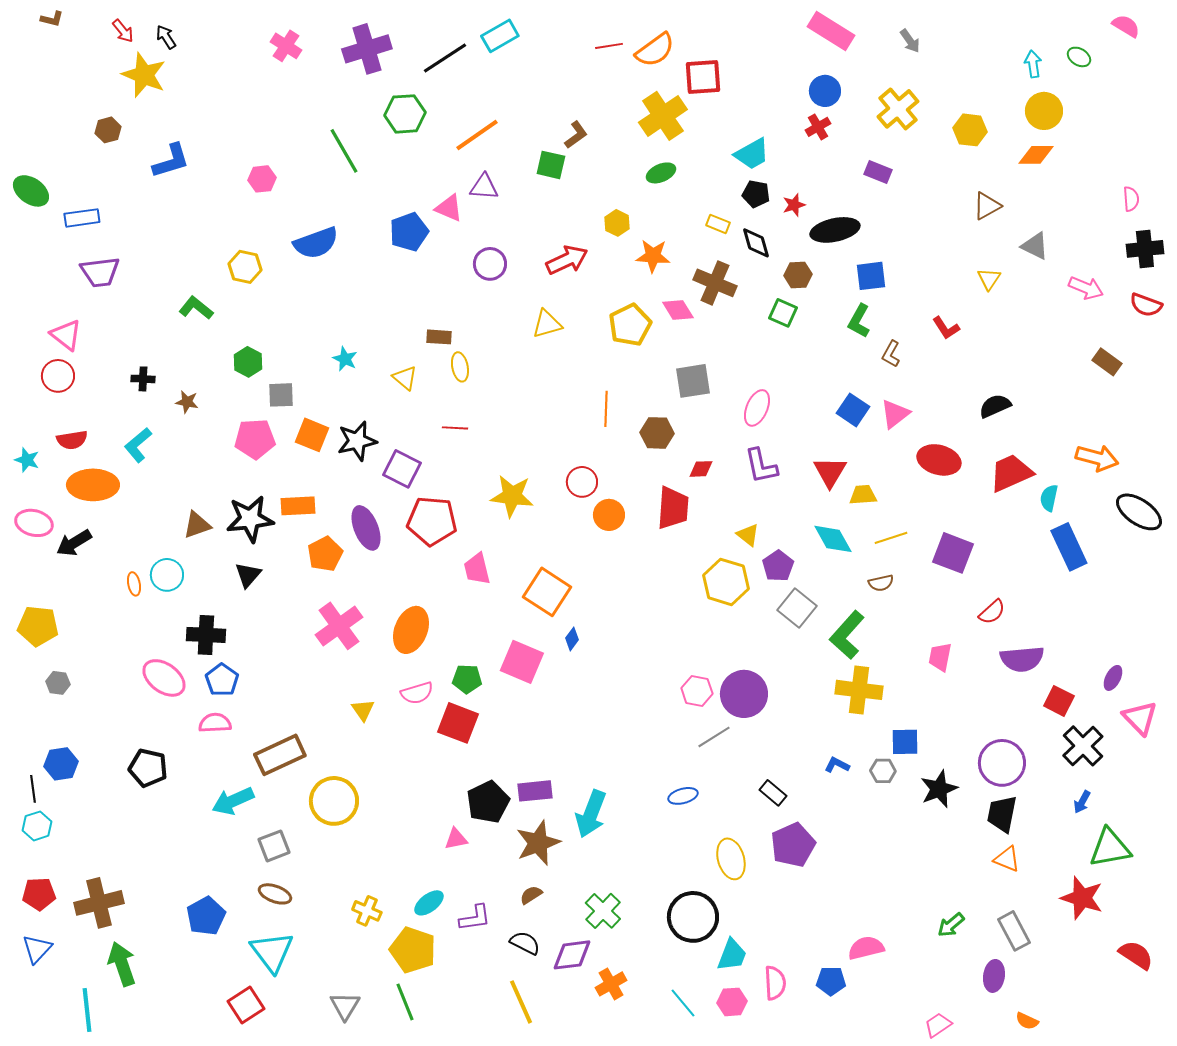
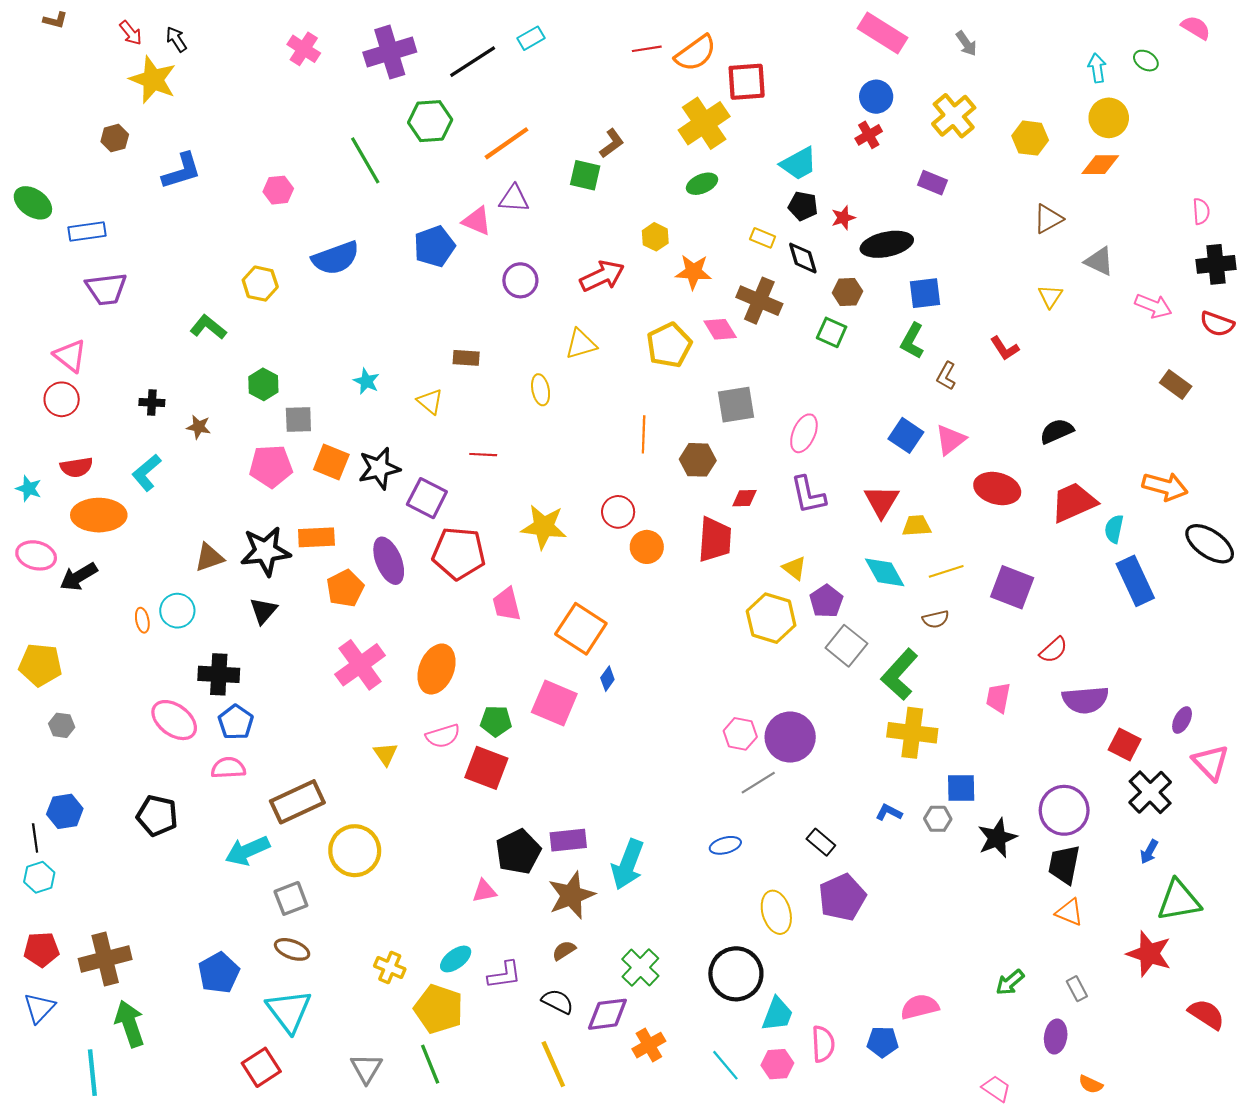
cyan rectangle: (500, 36) -> (531, 38), size x0.7
yellow ellipse: (460, 367) -> (541, 390), moved
gray rectangle: (1014, 931) -> (1077, 989), size x0.6
pink trapezoid: (938, 1025) -> (996, 1089), turned 68

